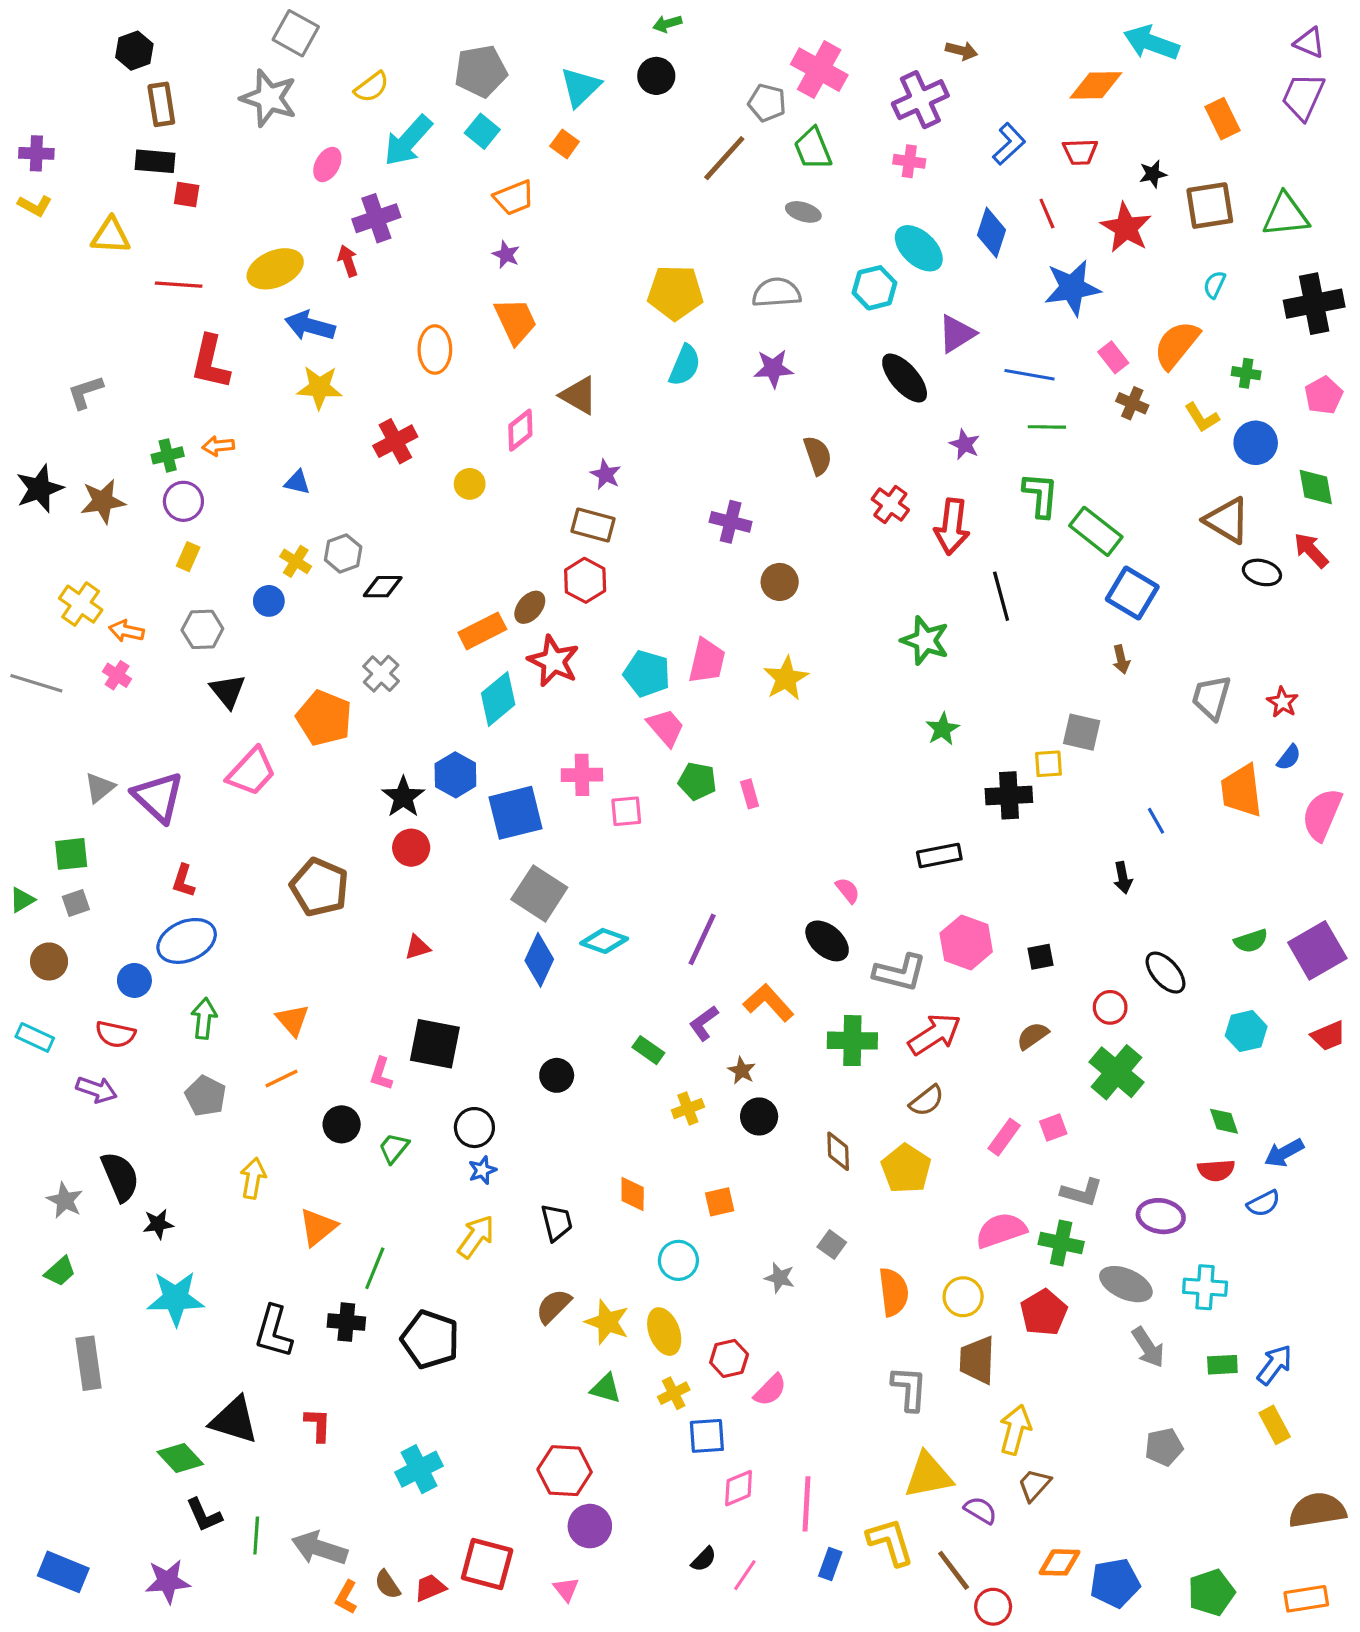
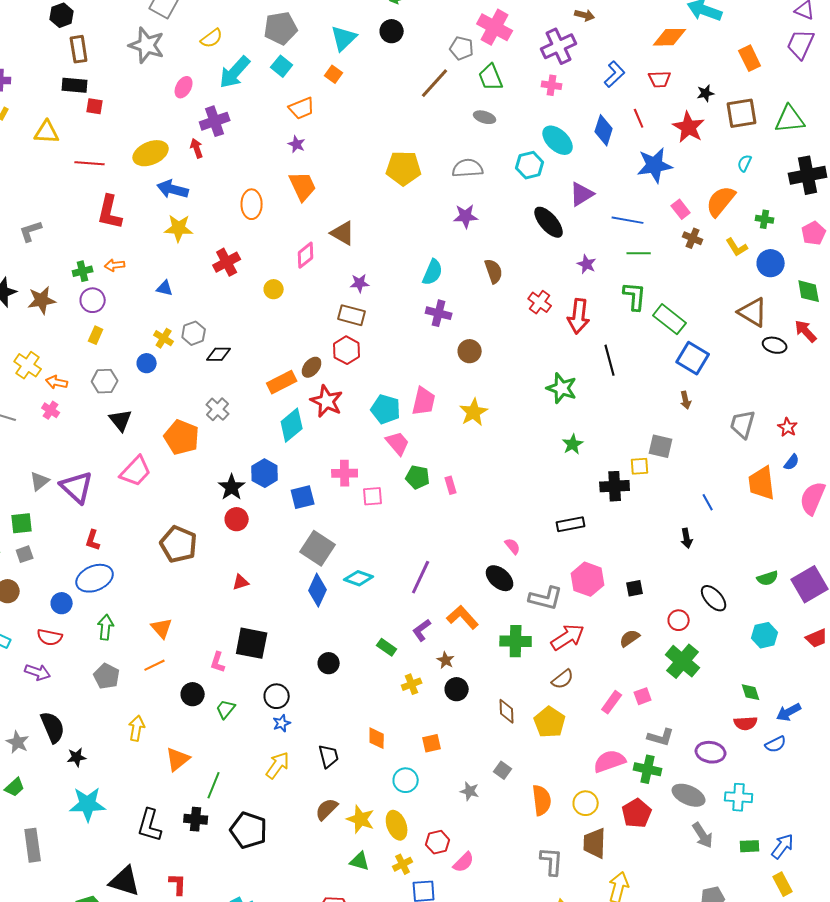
cyan semicircle: (685, 365) -> (433, 272), moved
purple star: (606, 474) -> (360, 283), turned -30
blue square: (516, 813) -> (303, 497), size x0.7

